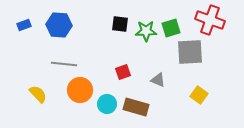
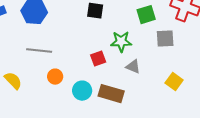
green star: (146, 31) -> (121, 42), moved
gray square: (190, 52) -> (165, 39), size x0.7
orange circle: (80, 90) -> (55, 77), size x0.6

